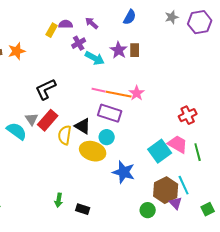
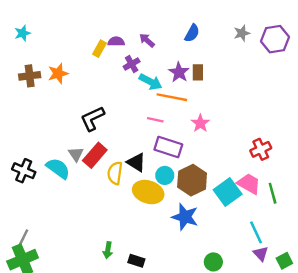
orange line: (119, 94) -> (172, 97), moved
brown hexagon: (166, 190) -> (192, 180), moved
purple triangle: (176, 203) -> (261, 254), moved

